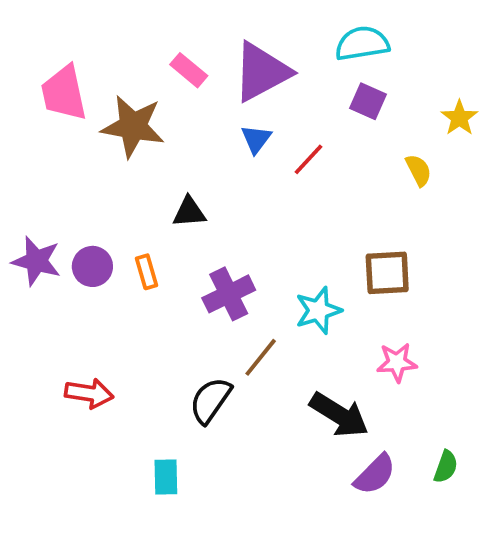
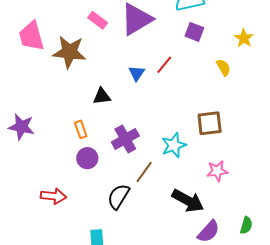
blue triangle: (256, 139) -> (137, 73), moved
purple circle: (92, 266) -> (87, 158), moved

